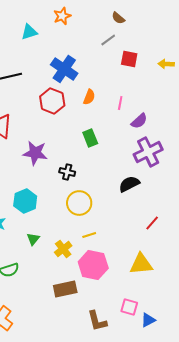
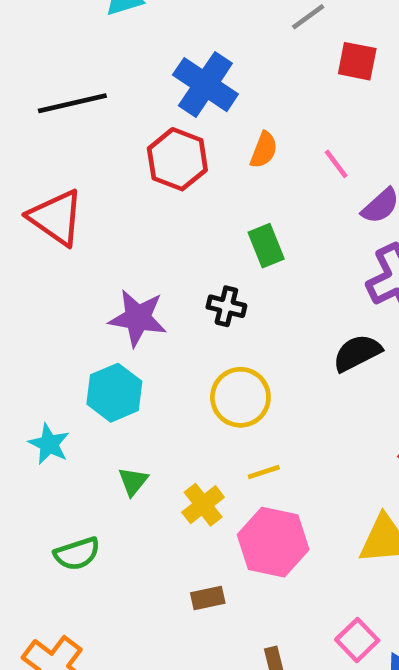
pink line: (120, 103) -> (336, 164), turned -48
purple star: (35, 153) -> (138, 318), moved
black cross: (67, 172) -> (226, 306), moved
brown rectangle: (65, 289) -> (208, 598), size x0.6
pink square: (129, 307) -> (357, 640), turned 30

